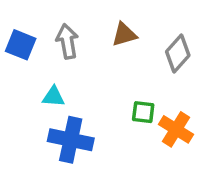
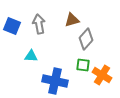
gray diamond: (178, 53) -> (86, 39), moved
blue cross: (71, 140) -> (55, 81), moved

